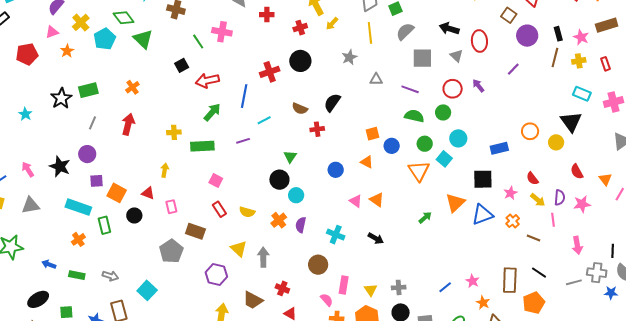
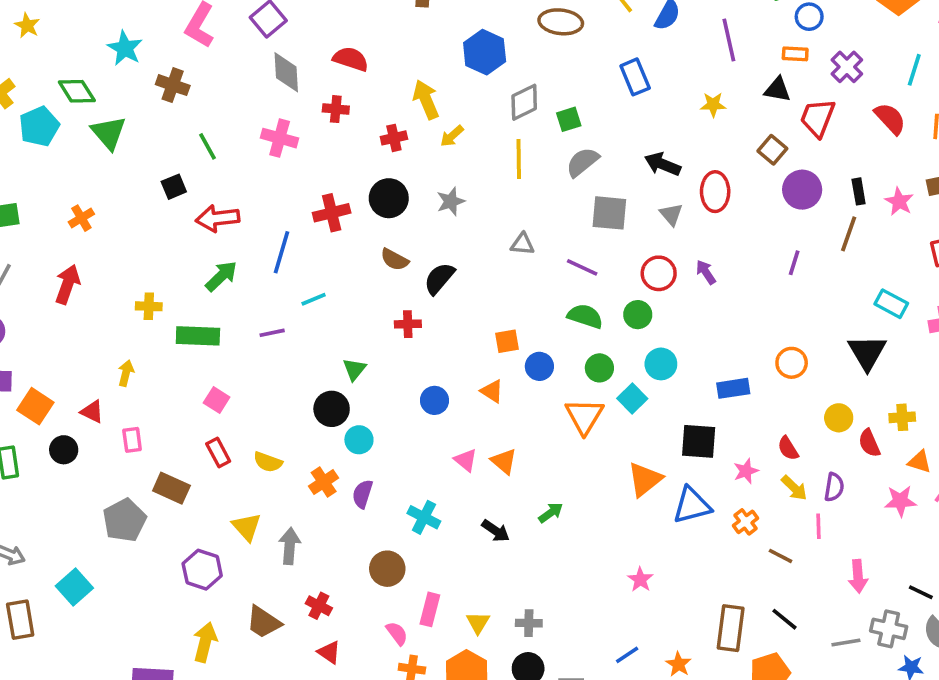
pink cross: (222, 32) -> (280, 138), moved
gray star: (349, 57) -> (451, 201), moved
yellow cross: (579, 61) -> (902, 417), moved
purple line: (513, 69) -> (794, 263), moved, turned -32
brown semicircle: (300, 109) -> (395, 260), moved
yellow circle: (556, 142) -> (839, 418), moved
orange triangle: (605, 179) -> (920, 462), turned -40
pink star: (582, 204) -> (900, 501), moved
green arrow: (425, 218) -> (551, 513), moved
black line: (613, 251) -> (921, 592), turned -72
pink star: (472, 281) -> (640, 580), moved
blue line: (445, 287) -> (627, 655), moved

